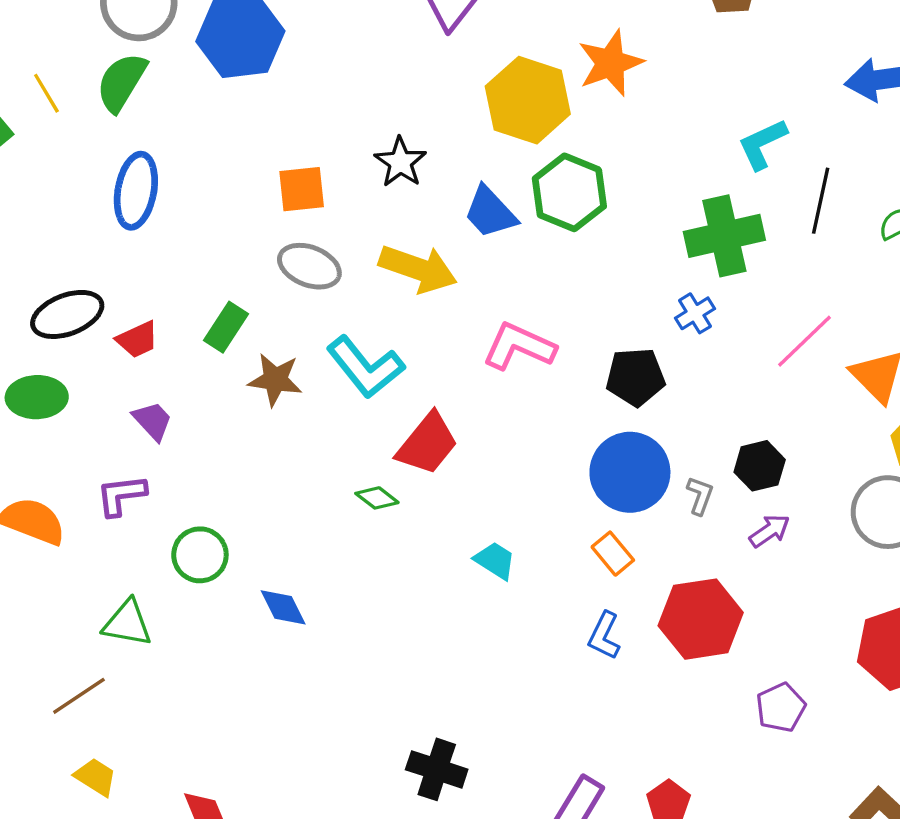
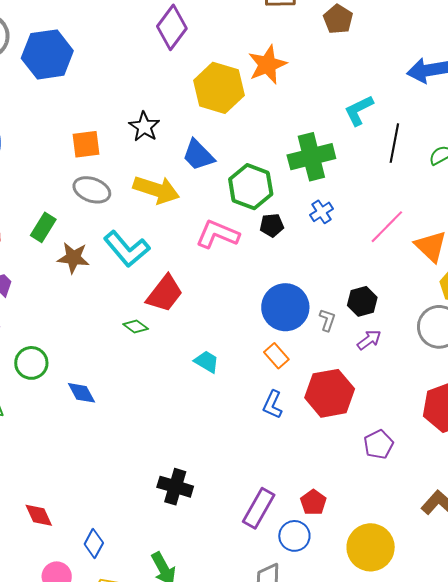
green hexagon: (569, 192) -> (251, 187), moved
green cross: (724, 236) -> (311, 157), moved
black pentagon: (635, 377) -> (272, 225), moved, size x0.7

